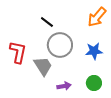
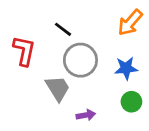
red L-shape: (18, 52) -> (24, 51), moved
green circle: (94, 83) -> (131, 102), moved

